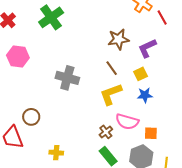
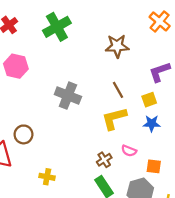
brown star: (118, 39) -> (117, 46), moved
pink semicircle: (127, 122) -> (129, 151), size x0.6

